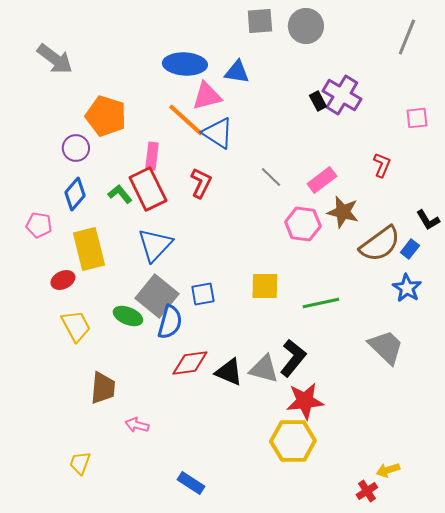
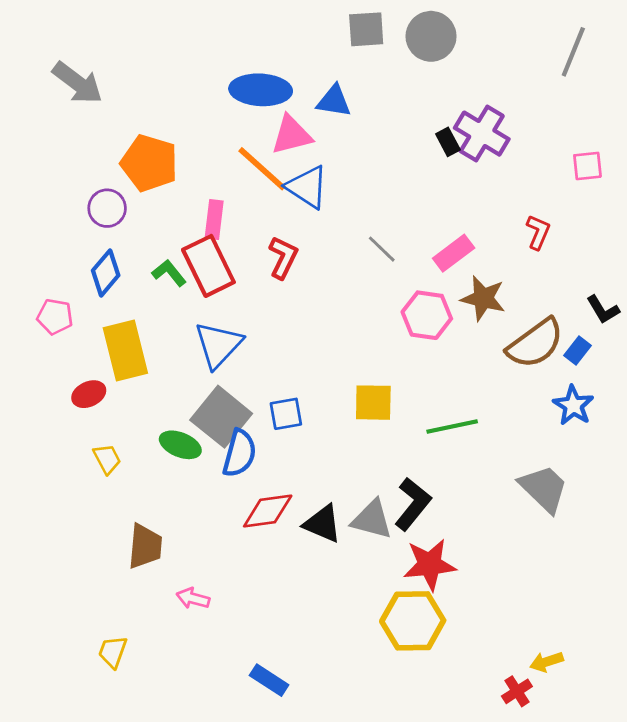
yellow trapezoid: (76, 326) -> (107, 459), size x0.7

